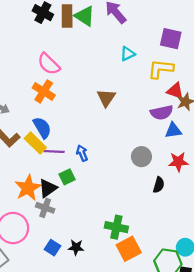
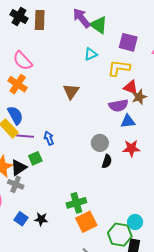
green triangle: (85, 16) -> (99, 25), moved
black semicircle: (159, 185) -> (107, 161), moved
green cross: (116, 227) -> (76, 203), turned -30

